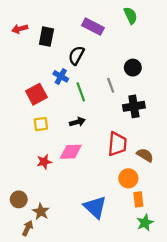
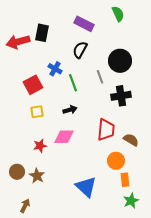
red arrow: (20, 29) -> (18, 42), moved, size x1.6
black semicircle: (76, 55) -> (80, 50), moved
black circle: (133, 68) -> (120, 61), size x1.5
brown circle: (19, 199) -> (17, 172), moved
brown star: (41, 212) -> (37, 176), moved

